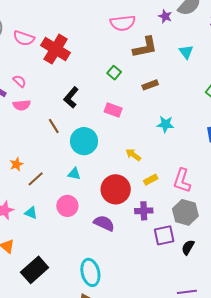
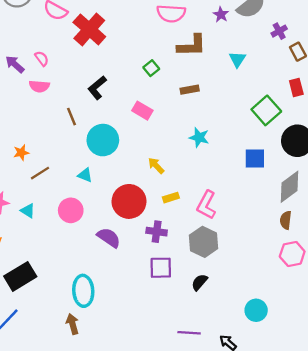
purple square: (164, 235) -> (161, 268), moved

